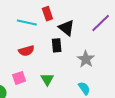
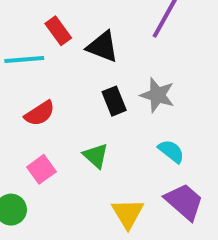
black rectangle: (57, 45) -> (114, 101), moved

